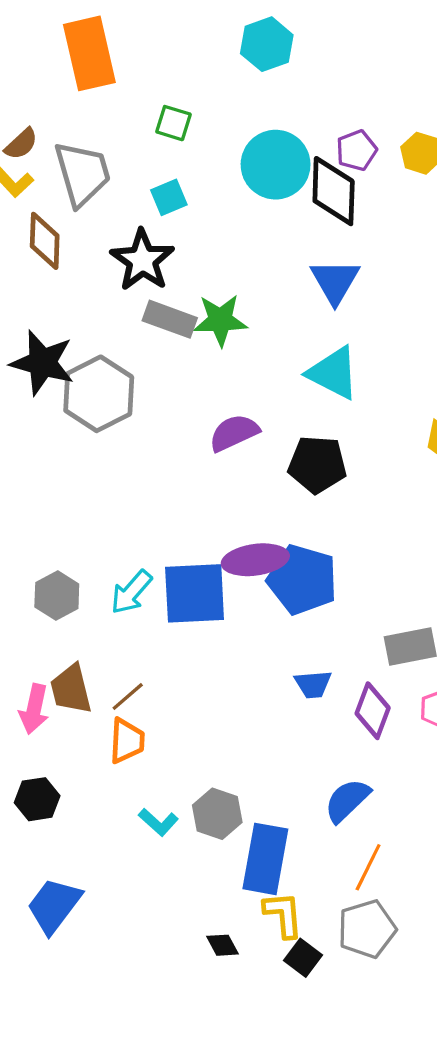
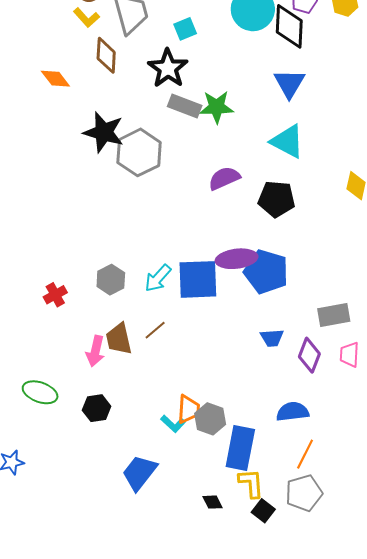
brown line: (128, 697) -> (155, 330), moved
orange trapezoid: (127, 741) -> (189, 409), moved
blue semicircle: (347, 800) -> (293, 412), turned 36
blue trapezoid: (54, 906) -> (139, 473), moved

